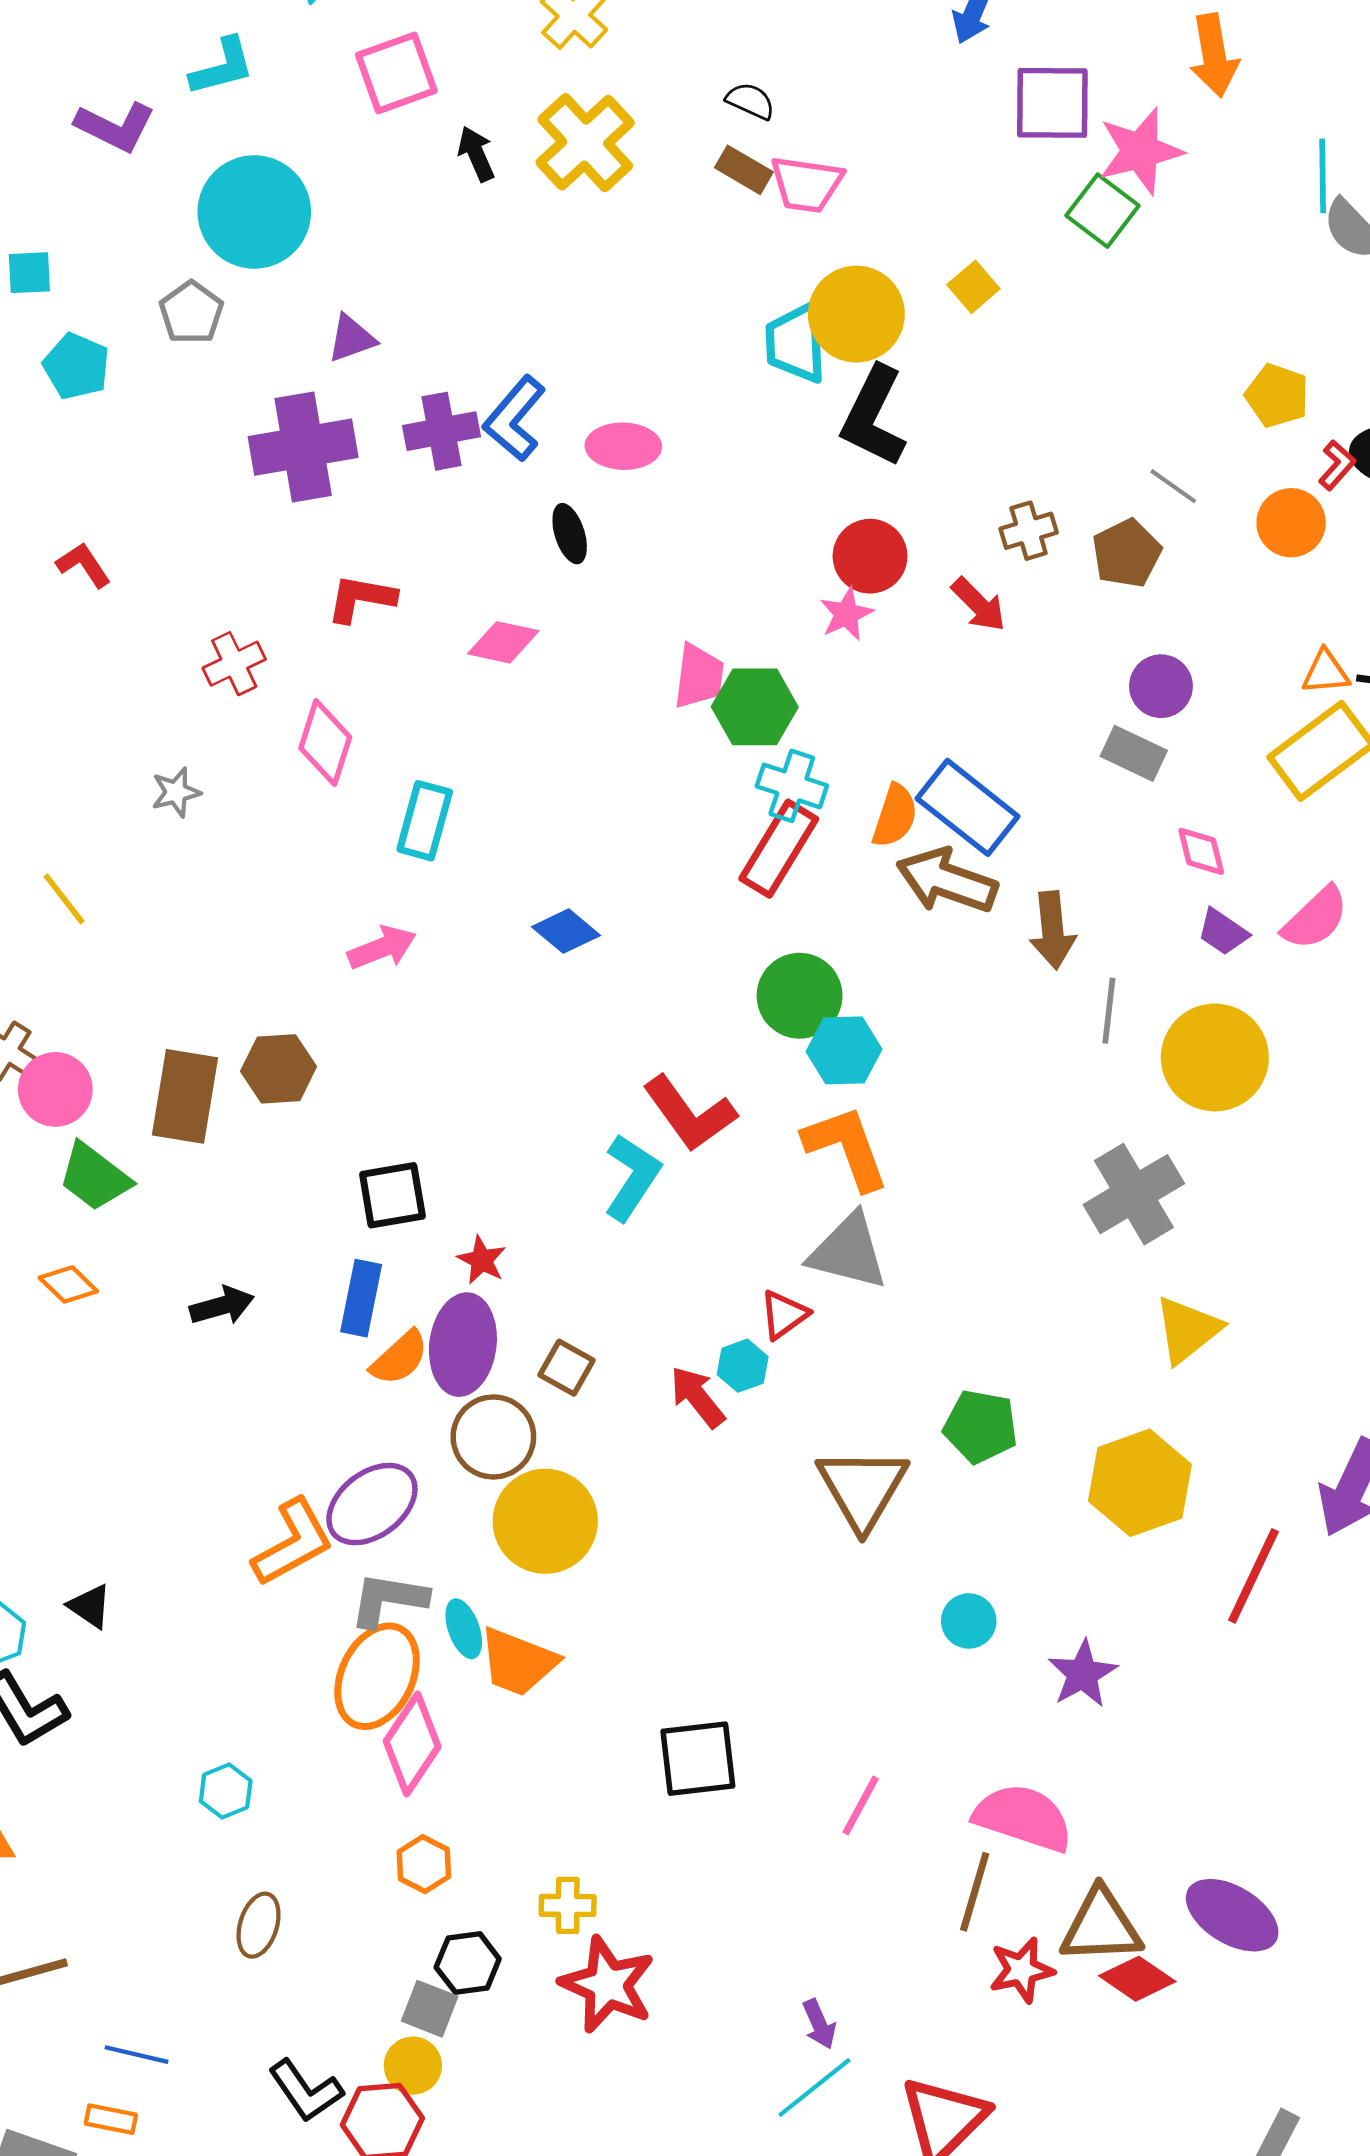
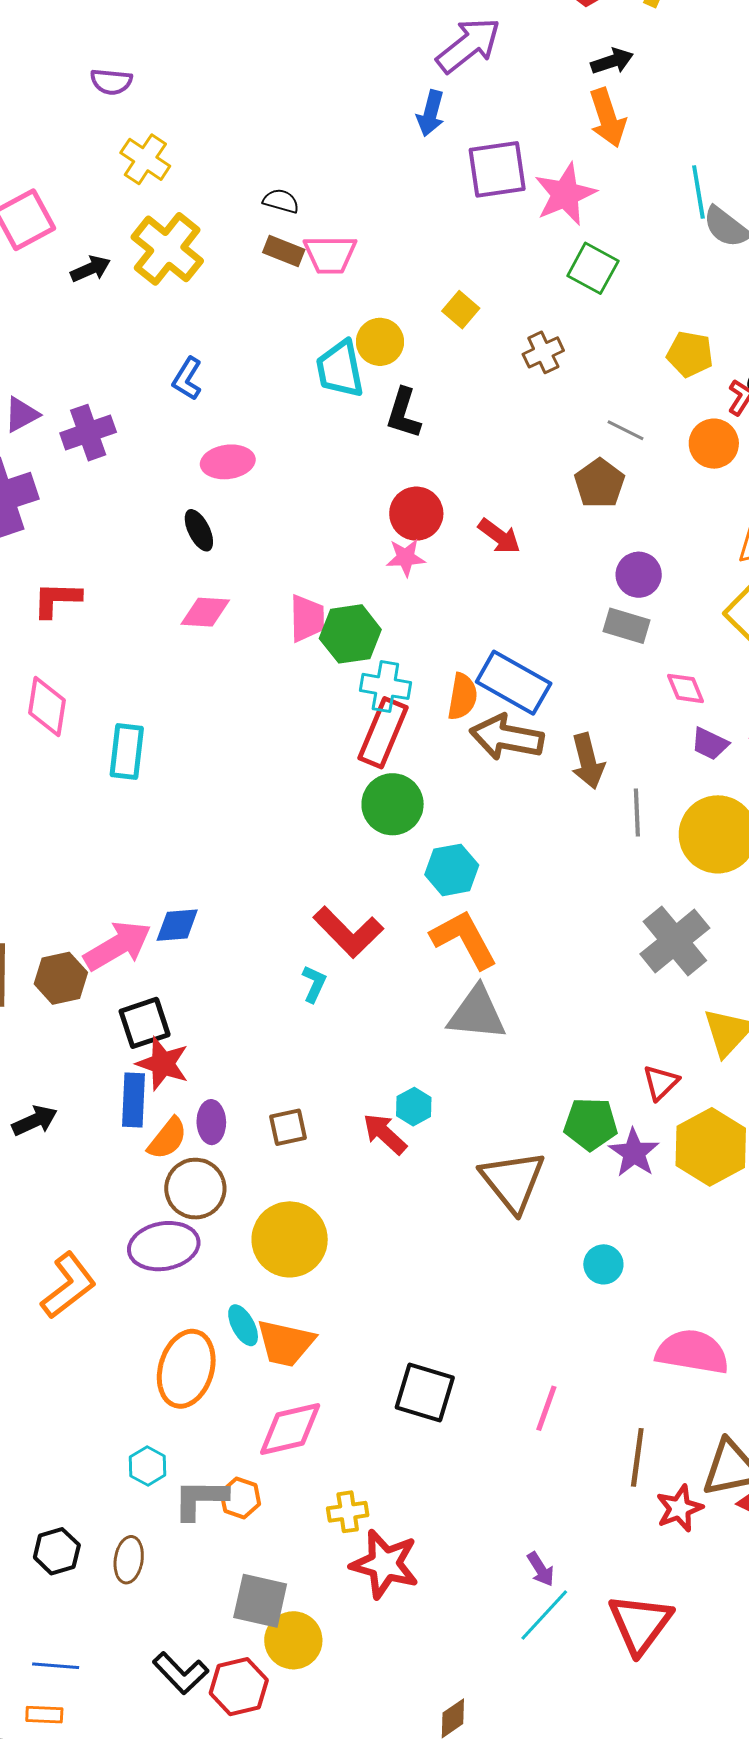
black arrow: (476, 154) -> (91, 269), turned 99
green square: (1103, 211) -> (593, 268), moved
yellow circle: (856, 314) -> (380, 342), size x0.7
black L-shape: (874, 417) -> (404, 413), size x0.7
blue L-shape: (515, 419) -> (187, 379), moved, size x0.7
purple cross: (442, 431) -> (88, 433), moved
brown cross: (1029, 531) -> (543, 352), moved
pink star: (846, 614) -> (406, 558), turned 30
pink diamond: (503, 642) -> (205, 612), moved
blue diamond: (566, 931) -> (177, 925), moved, turned -36
pink arrow: (382, 948) -> (118, 946), moved, size x1.4
green circle: (800, 996) -> (393, 804), moved
brown hexagon: (279, 1069) -> (61, 978), moved
cyan L-shape: (632, 1177) -> (314, 984), size x0.6
red star: (482, 1260) -> (163, 1064), moved, size x1.5
red triangle: (784, 1315) -> (661, 1083), moved
purple ellipse: (463, 1345) -> (211, 1122), size x0.6
brown square: (567, 1368) -> (288, 1127), turned -33
brown circle: (493, 1437) -> (195, 1189), moved
purple ellipse: (372, 1504) -> (164, 1246), turned 36
orange L-shape: (293, 1542) -> (68, 1286), moved
gray L-shape: (388, 1600) -> (200, 1499), moved
purple star: (1083, 1674) -> (634, 1153), moved
pink diamond: (412, 1744) -> (290, 1429), moved, turned 52
black square: (698, 1759) -> (425, 1393), turned 32
cyan hexagon: (226, 1791) -> (148, 1466), moved
pink semicircle: (1023, 1818) -> (692, 1352), moved
black hexagon: (468, 1963) -> (57, 1551), moved
gray square: (430, 2009) -> (260, 1601), size x1.4
yellow circle: (413, 2066) -> (293, 1640), moved, size x1.4

